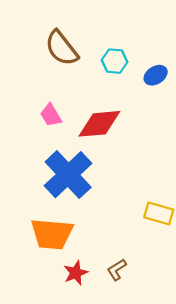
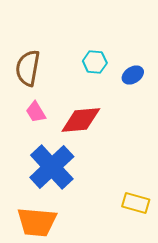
brown semicircle: (62, 48) -> (28, 68), moved, turned 48

